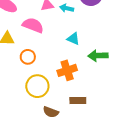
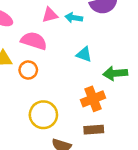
orange circle: (28, 57) -> (28, 70), moved
orange cross: (67, 70) -> (93, 99), moved

